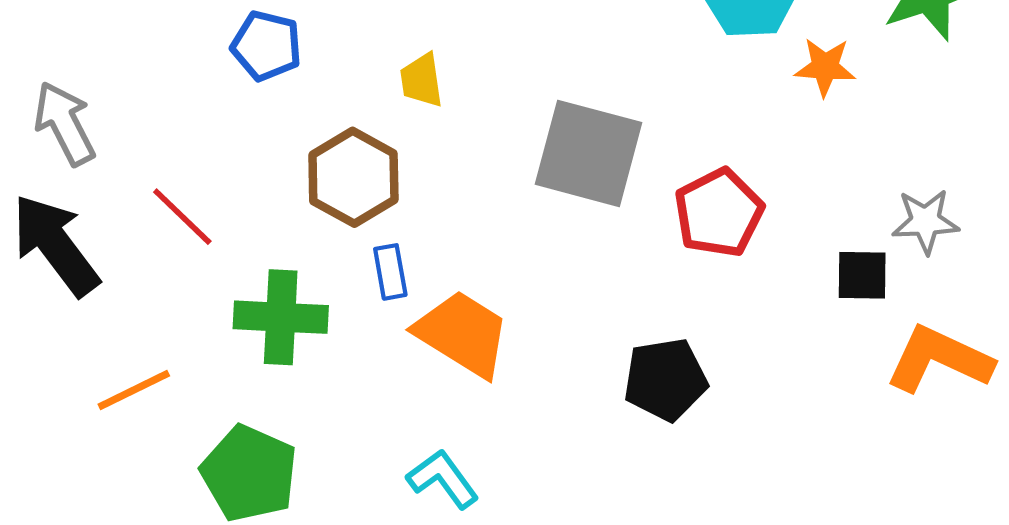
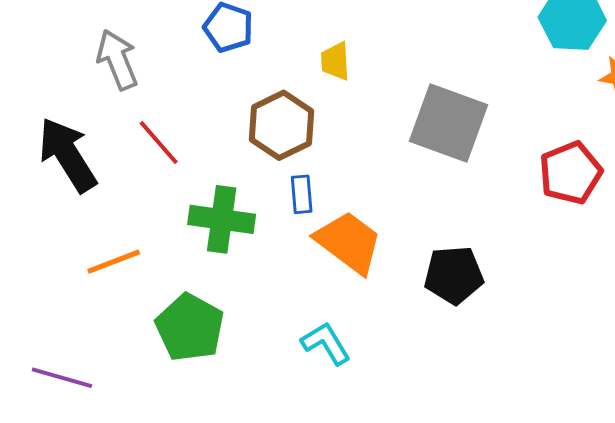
gray arrow: (65, 123) -> (117, 60), moved
red pentagon: (719, 213) -> (571, 173), moved
black pentagon: (665, 379) -> (454, 275), moved

